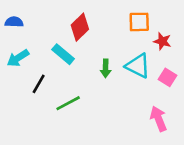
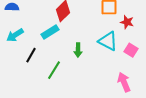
cyan rectangle: (63, 54) -> (50, 32), turned -72
green arrow: (106, 68) -> (78, 50), moved
green line: (68, 103) -> (54, 70), turned -30

